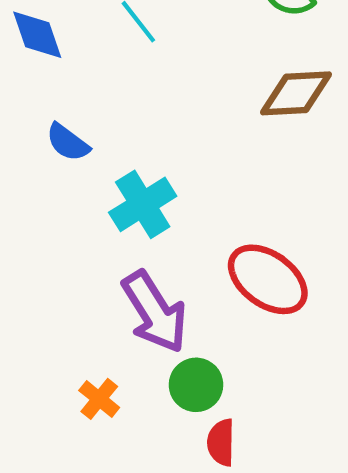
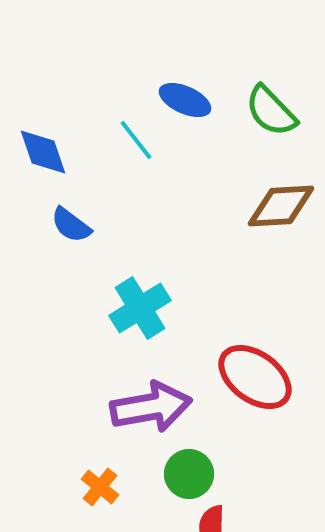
blue semicircle: (68, 142) -> (71, 225), moved
purple arrow: (155, 312) -> (151, 407), turned -68

